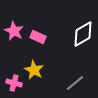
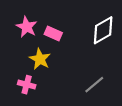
yellow star: (34, 70) -> (40, 59), moved

